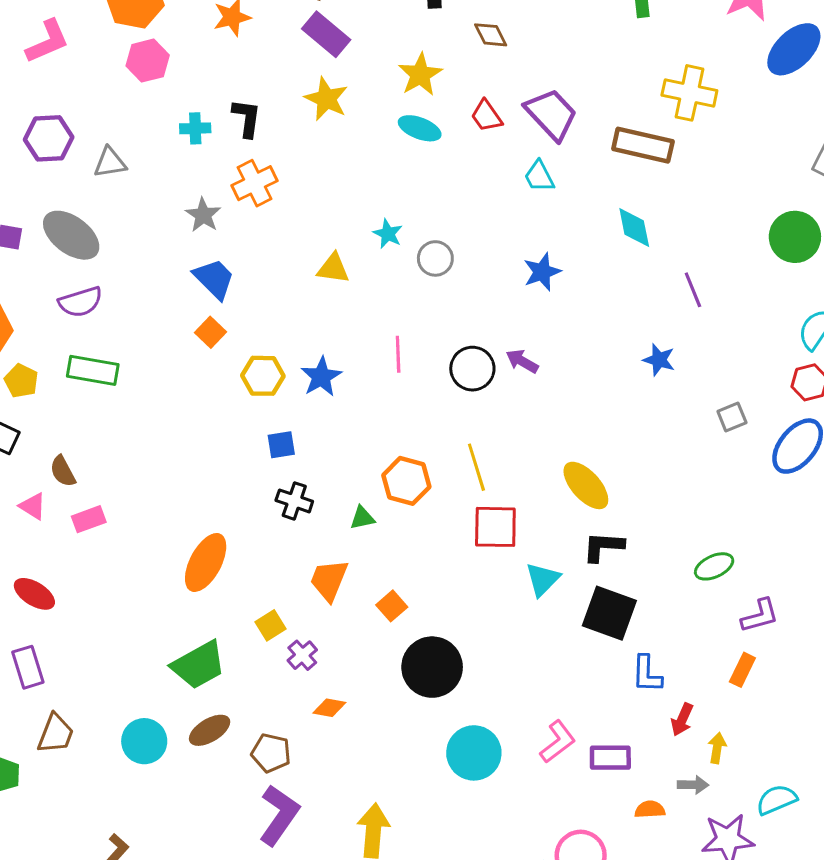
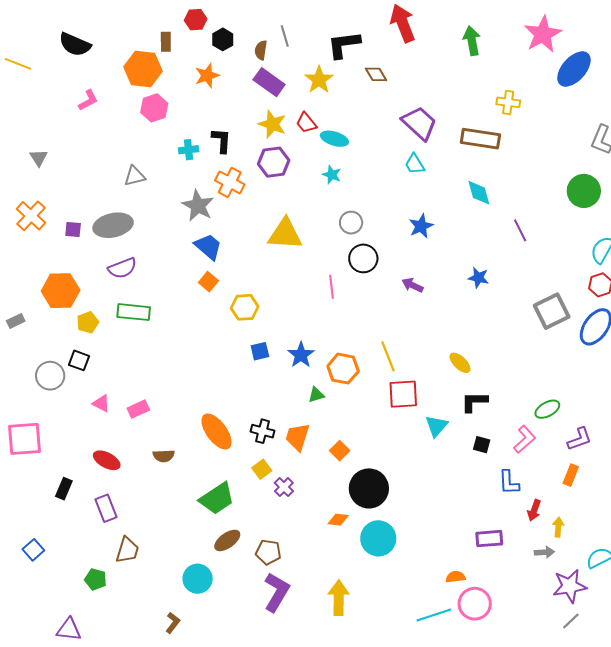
pink L-shape: (47, 41) -> (88, 100), size x0.7
yellow star: (420, 75) -> (319, 80), moved
yellow cross: (689, 93) -> (508, 102), size x0.7
red trapezoid: (487, 116) -> (306, 123), moved
purple hexagon: (49, 138) -> (274, 162), moved
orange cross: (255, 183) -> (230, 182), turned -32
gray star: (203, 215) -> (198, 206), size x1.4
cyan star: (388, 234) -> (332, 175), moved
gray ellipse: (71, 235) -> (113, 225), turned -45
yellow triangle: (333, 268) -> (285, 234), size x1.6
blue star: (659, 360) -> (478, 278), moved
black circle: (472, 369) -> (363, 258), moved
blue star: (321, 377) -> (301, 355), moved
yellow pentagon: (21, 381) -> (88, 322), turned 30
gray square: (732, 417) -> (552, 311), size x1.8
brown semicircle: (63, 471) -> (164, 456), moved, turned -60
yellow ellipse: (586, 485) -> (460, 363), size x0.7
black cross: (294, 501) -> (263, 431), moved
orange ellipse: (206, 562) -> (217, 432), turned -60
black square: (609, 613) -> (482, 445), size x0.5
orange diamond: (329, 708) -> (338, 520), moved
cyan circle: (144, 741) -> (198, 579), moved
pink L-shape: (558, 742) -> (525, 439), moved
cyan circle: (474, 753) -> (378, 538), moved
orange semicircle: (650, 809) -> (456, 577), moved

